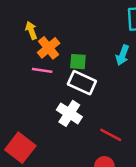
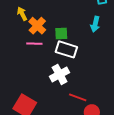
white cross: (69, 113) -> (60, 74), turned 36
red line: (111, 135) -> (78, 97), moved

